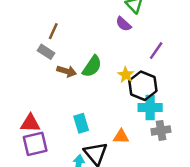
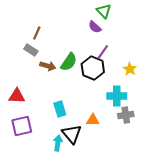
purple line: (156, 51) -> (103, 52), moved
yellow star: (126, 75) -> (130, 69), moved
black hexagon: (143, 86) -> (93, 68), moved
red triangle: (30, 123) -> (17, 96), moved

